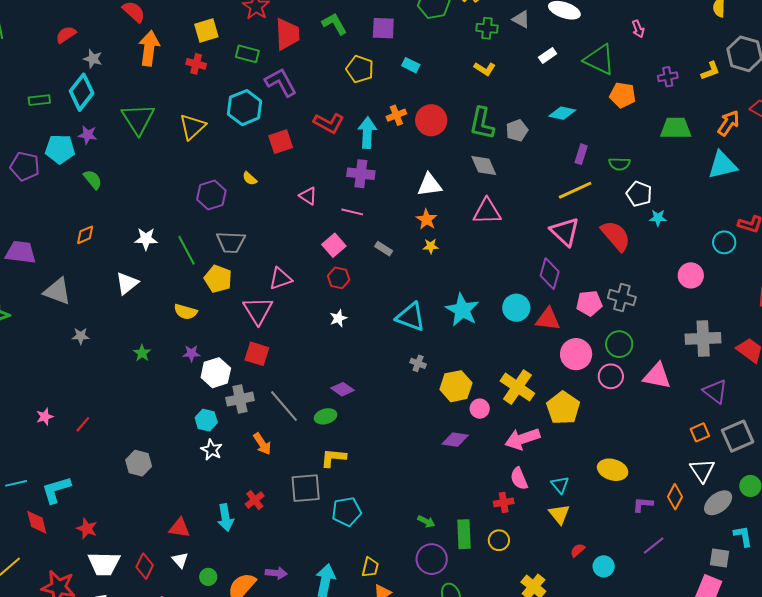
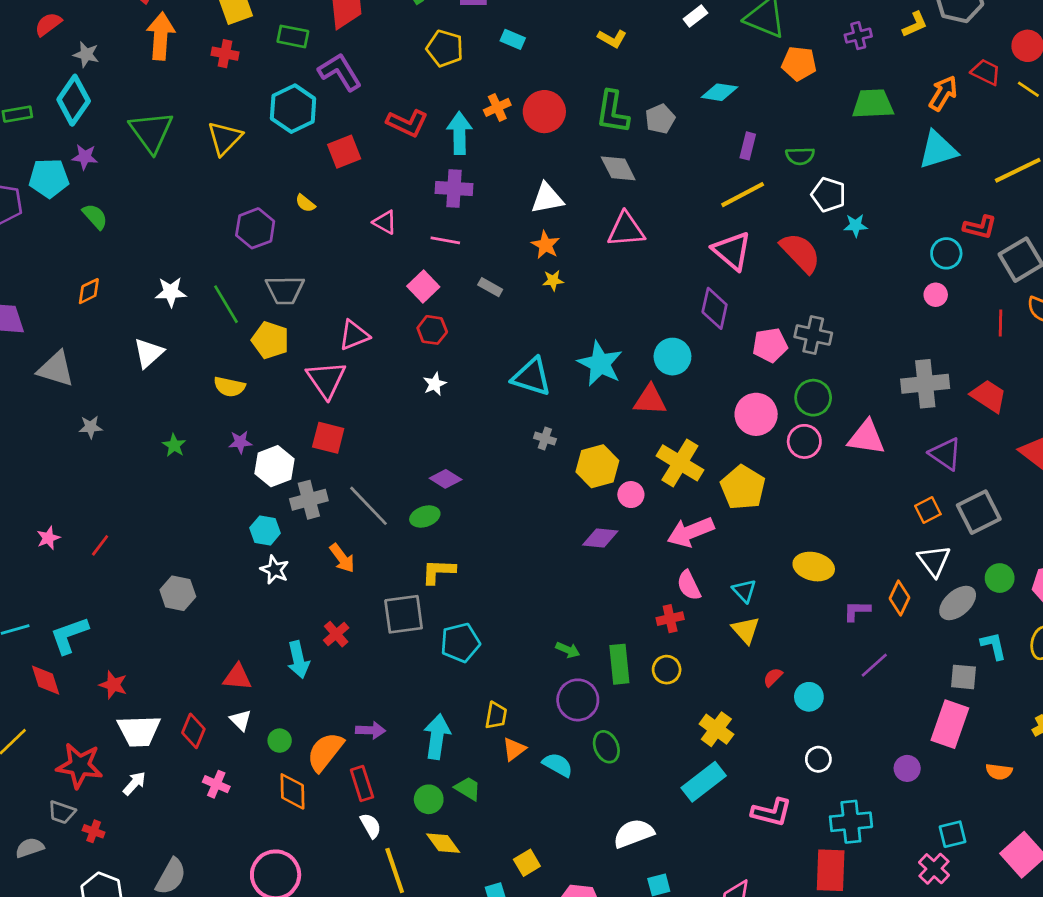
pink circle: (691, 275) -> (936, 295), moved, size x0.7
red triangle: (548, 319) -> (650, 400), moved

